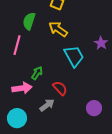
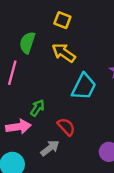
cyan trapezoid: (74, 56) -> (84, 87), turned 55

